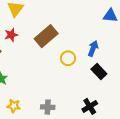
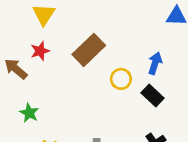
black rectangle: (99, 71) -> (152, 96), moved

